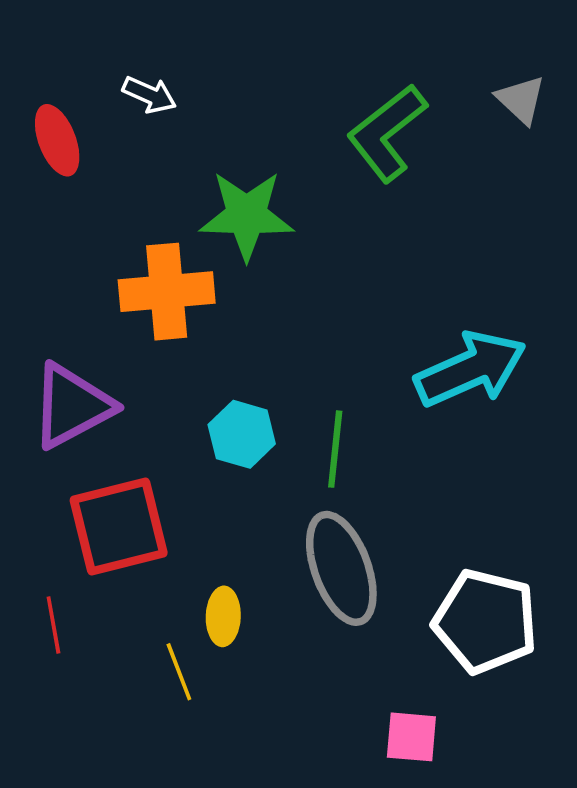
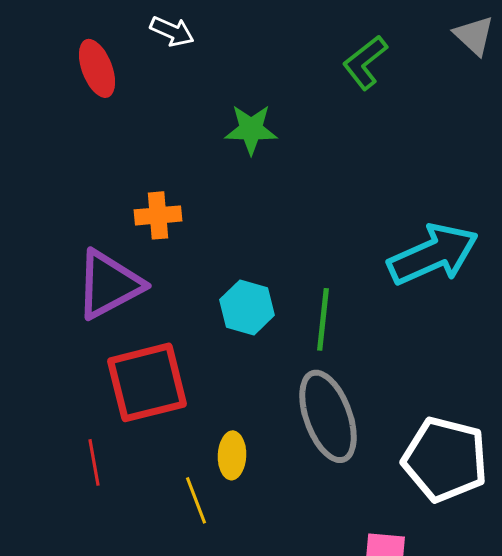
green L-shape: (387, 133) -> (365, 62), size x0.7
green star: (247, 215) -> (251, 129), size x0.7
orange cross: (167, 292) -> (158, 215), moved, size x0.6

